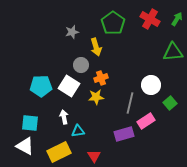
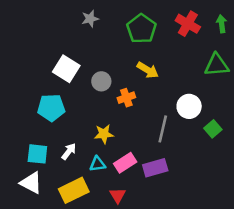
green arrow: (177, 19) -> (222, 24), turned -40
gray star: (72, 32) -> (90, 19), moved
yellow arrow: (96, 47) -> (148, 70), moved, turned -42
white square: (69, 86) -> (66, 69), moved
yellow star: (96, 97) -> (104, 134), moved
white arrow: (64, 117) -> (69, 151), moved, turned 48
pink rectangle: (146, 121) -> (125, 163), moved

